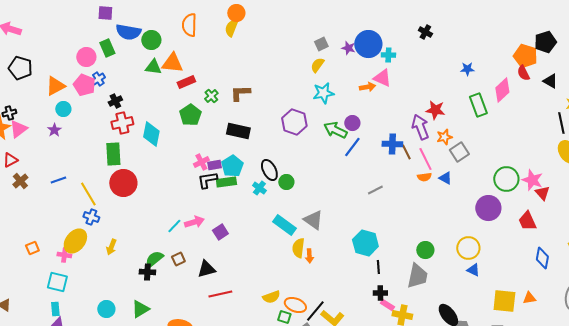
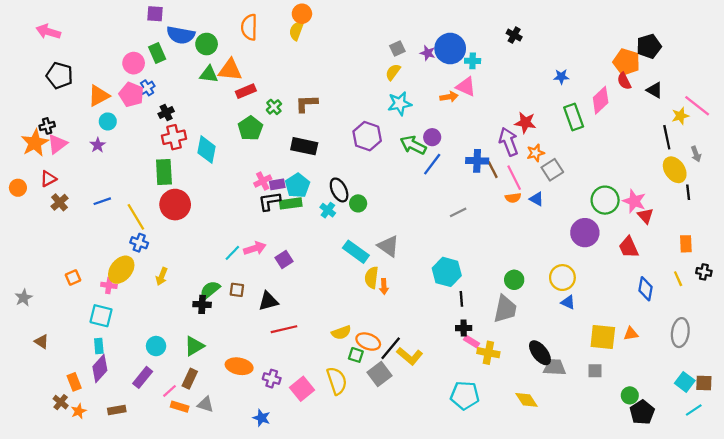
brown square: (178, 259) -> (237, 290), turned 32

